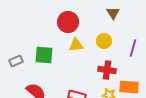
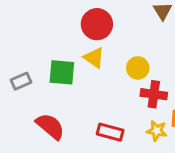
yellow circle: (104, 41) -> (138, 68), moved
yellow triangle: (76, 45) -> (94, 58), moved, turned 42

